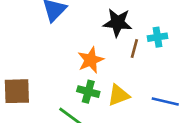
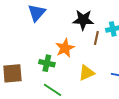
green cross: (88, 92) -> (47, 63), moved

